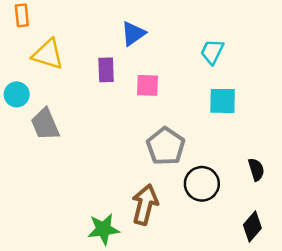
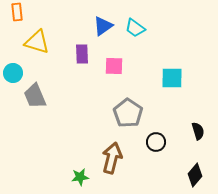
cyan trapezoid: (212, 52) -> (135, 28), moved, turned -80
black circle: (202, 184) -> (156, 142), size x0.7
green star: (103, 229) -> (80, 177), size x0.7

